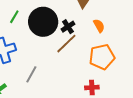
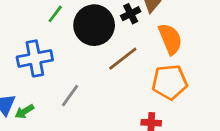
orange semicircle: (99, 26) -> (170, 39), size x1.6
black cross: (68, 27) -> (131, 14), moved

